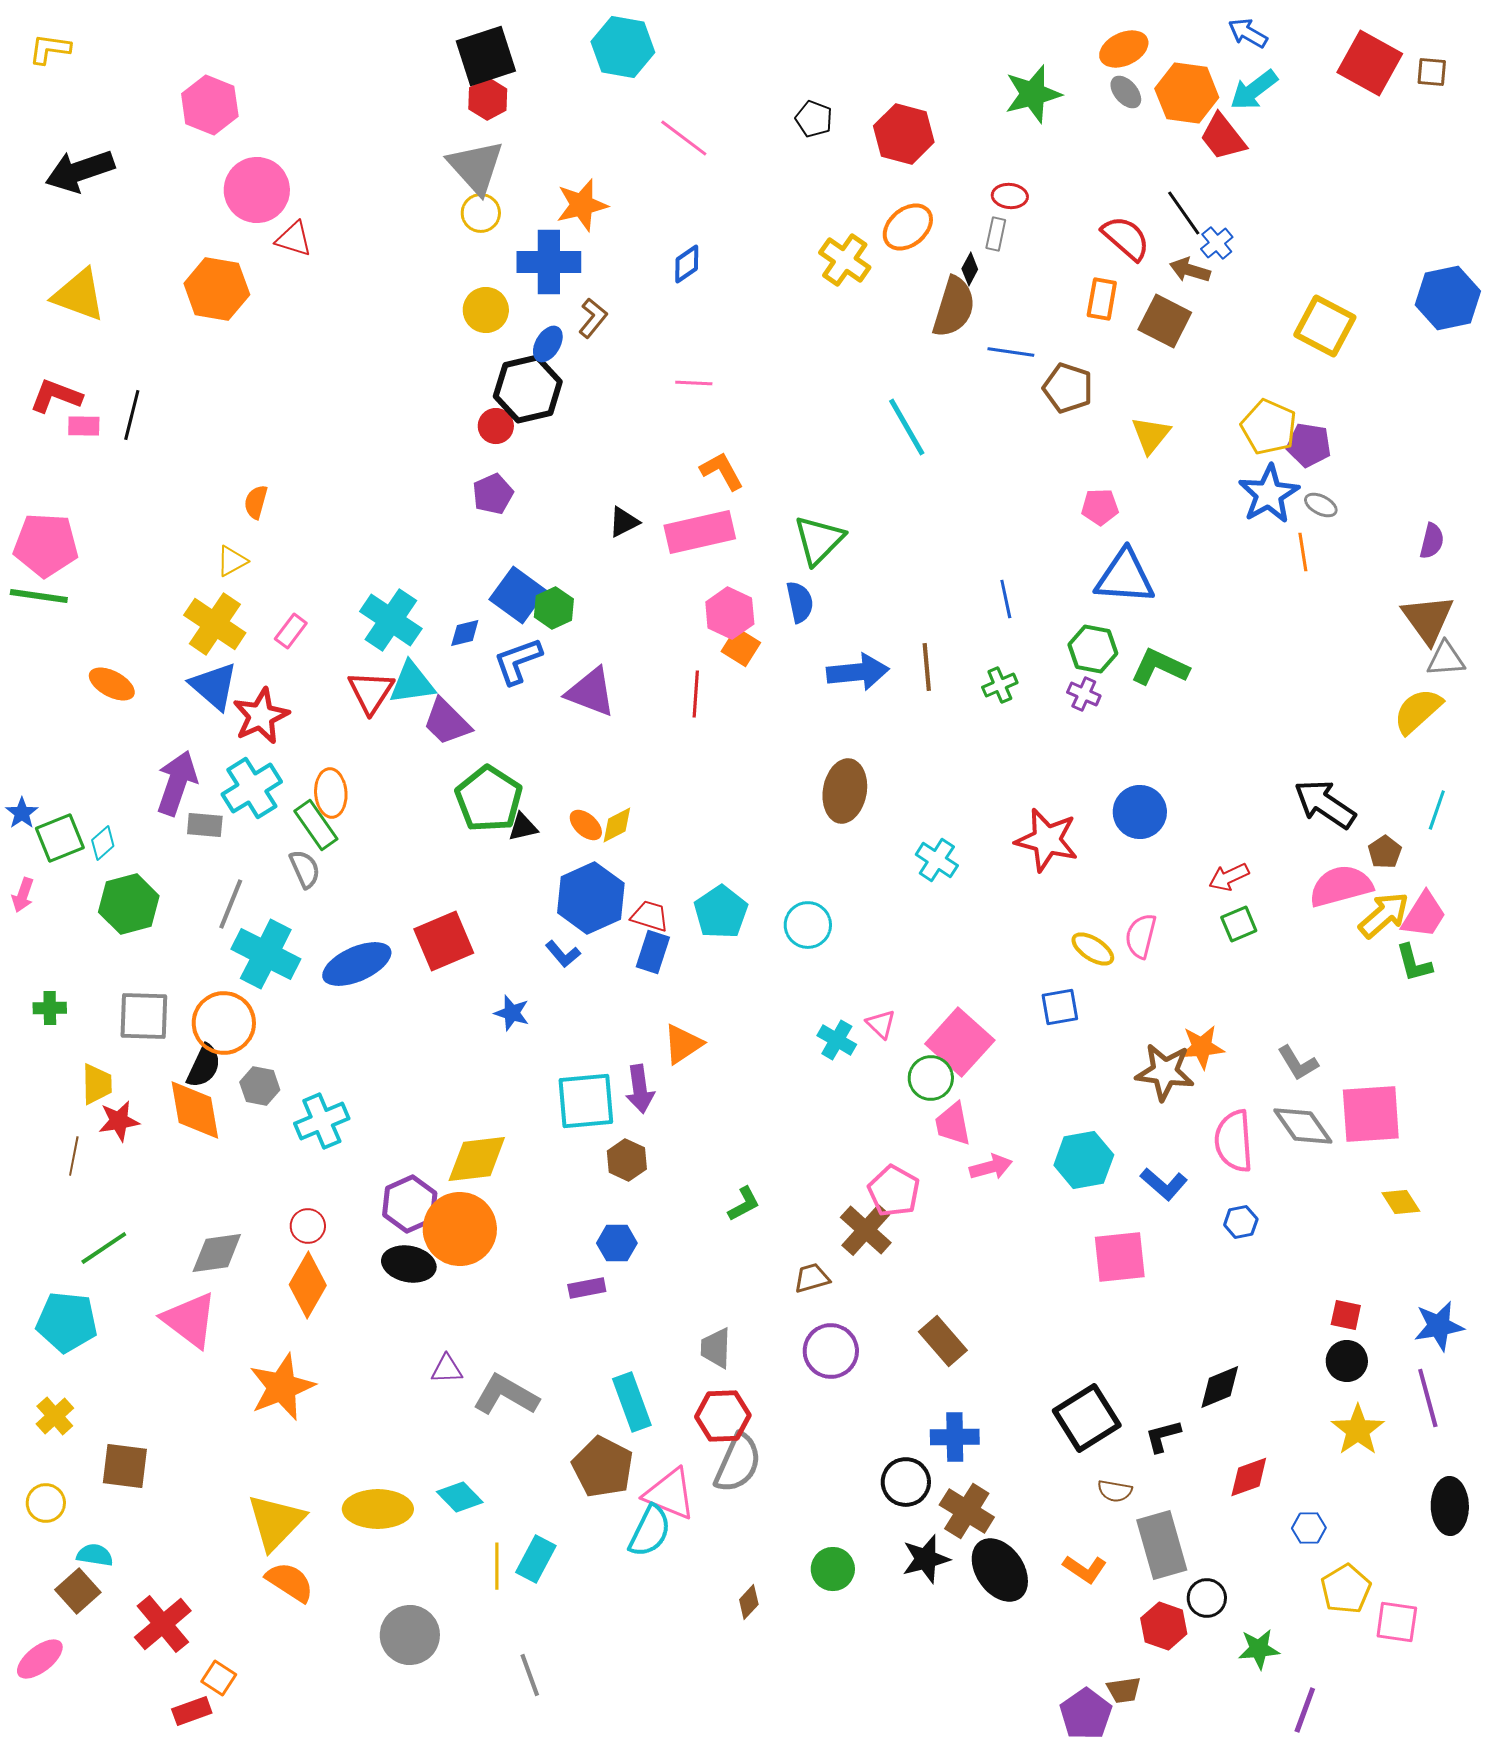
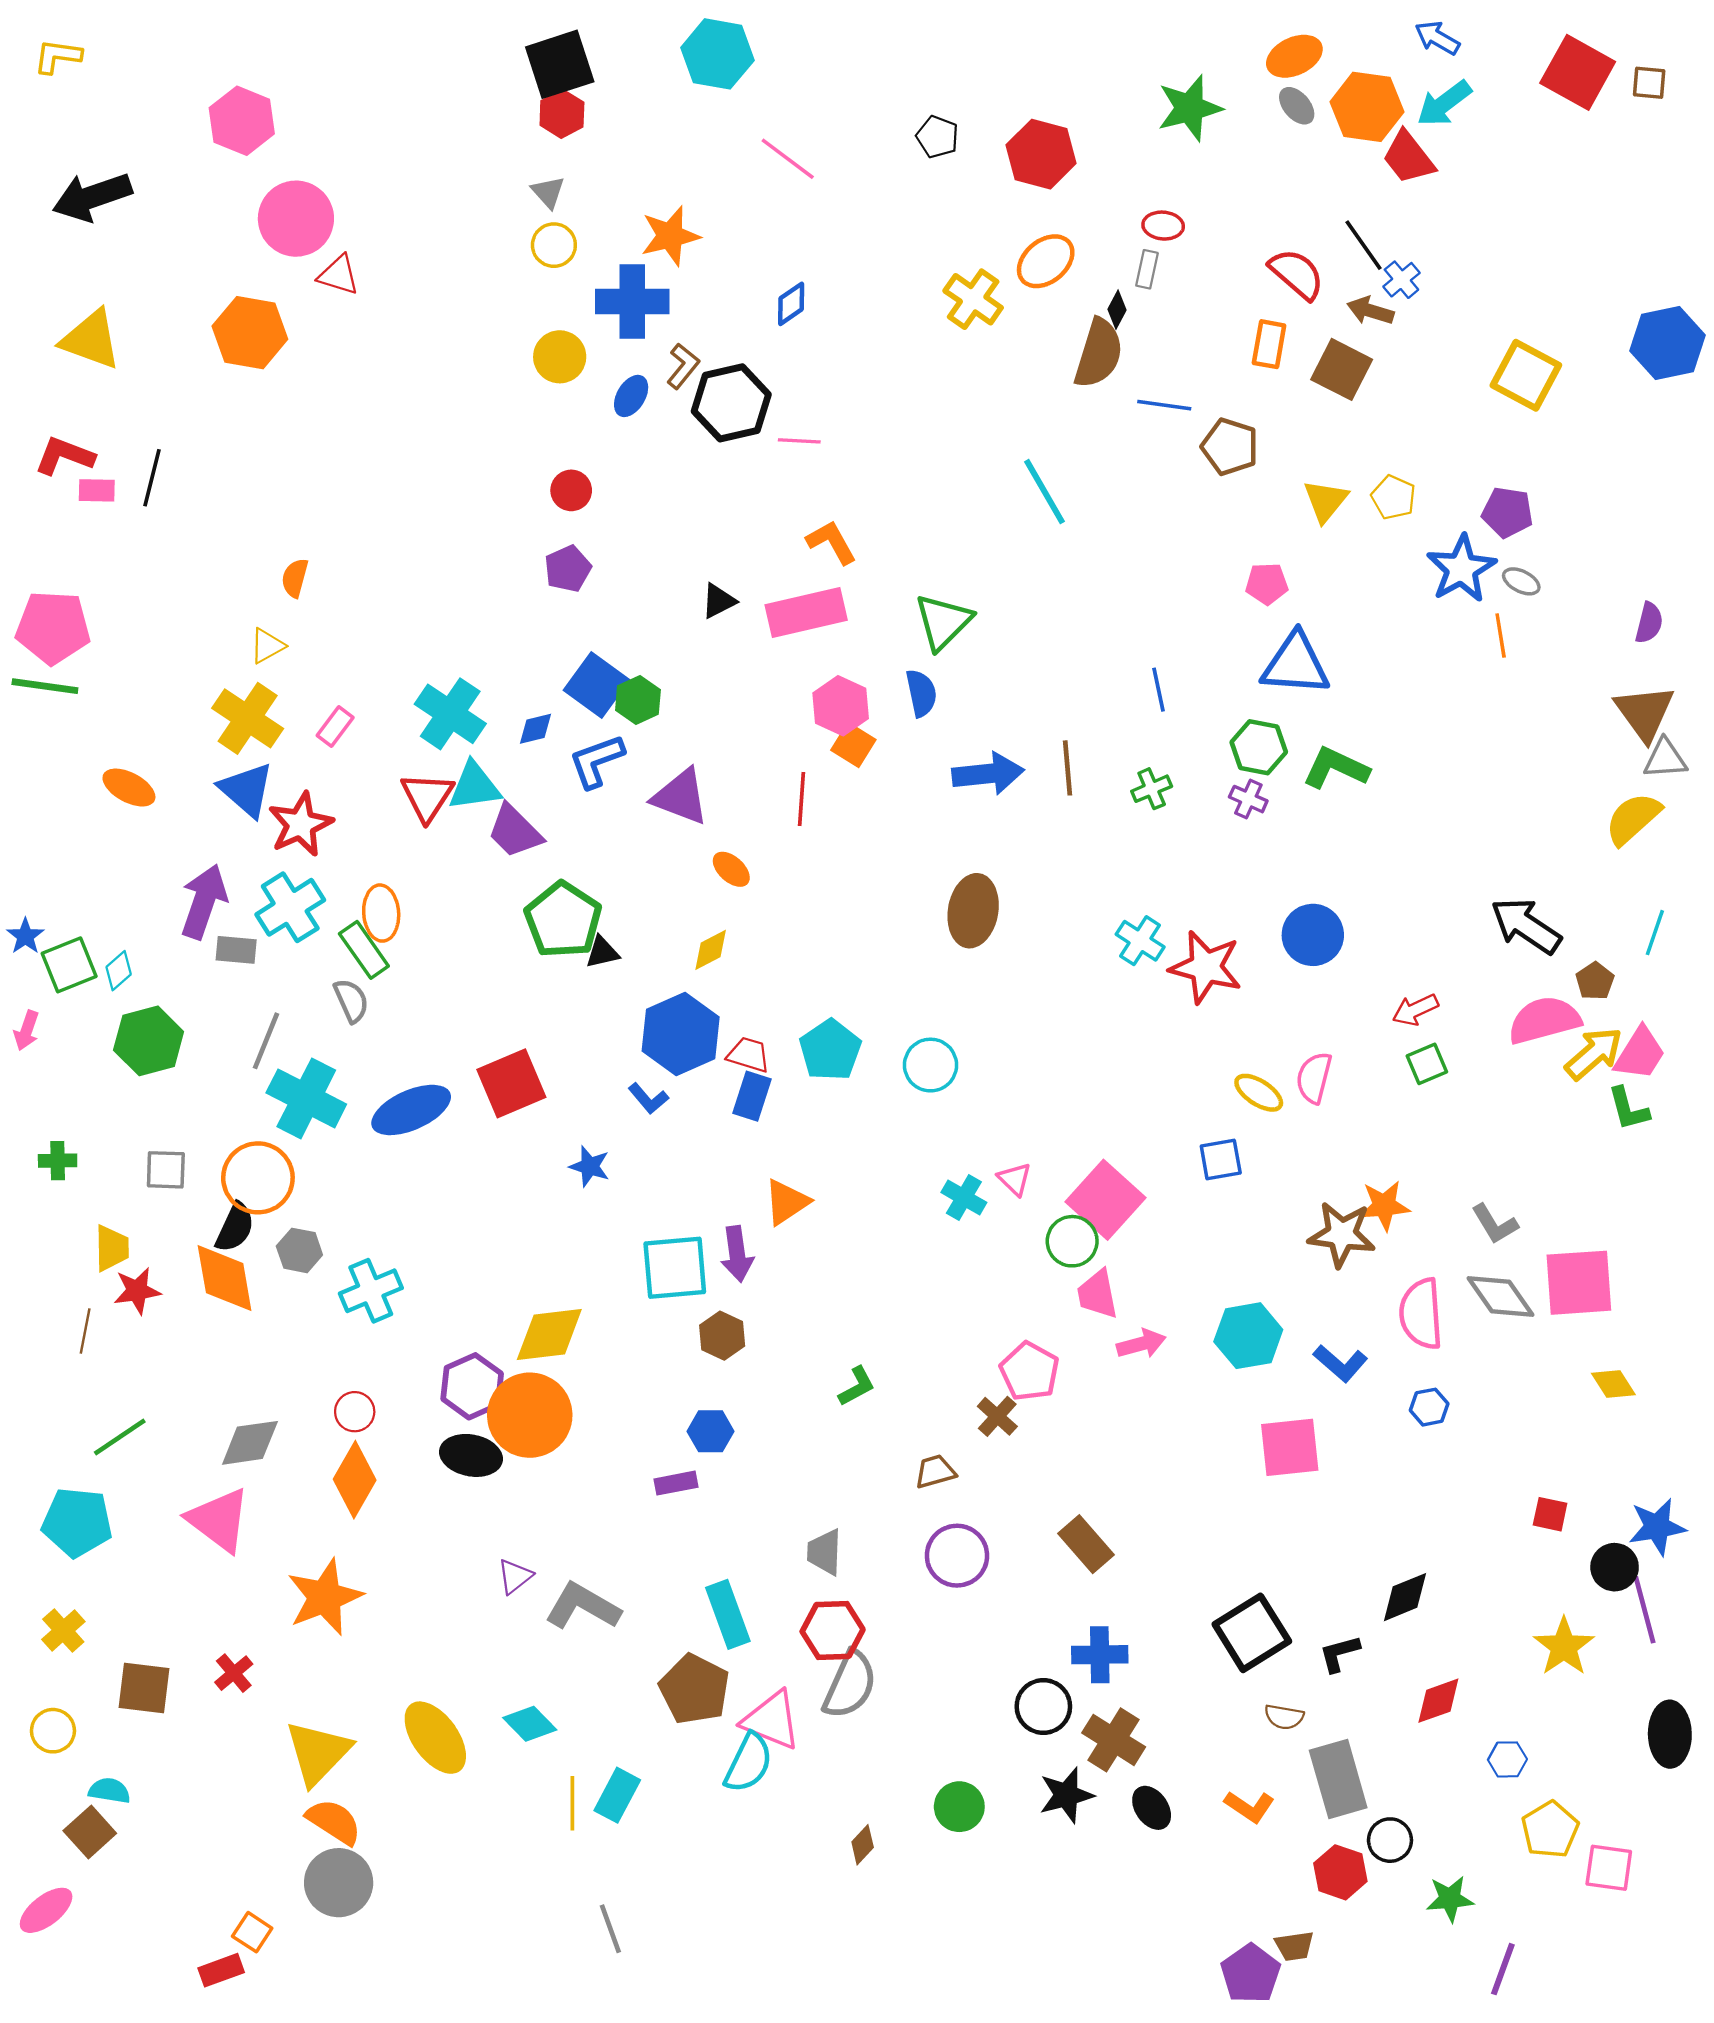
gray triangle: (476, 167) -> (548, 192), size x0.5
black hexagon: (528, 389) -> (731, 403), moved
yellow pentagon: (1269, 427) -> (1393, 497), moved, size x0.7
orange ellipse: (586, 825) -> (731, 869), moved
cyan cross: (937, 860) -> (1140, 941), moved
gray square: (144, 1016) -> (166, 1170), size x0.7
brown cross: (866, 1230) -> (997, 1416), size x0.7
black circle: (1347, 1361) -> (1615, 1567), moved
purple triangle: (447, 1369) -> (515, 1576), turned -36
yellow ellipse: (378, 1509) -> (435, 1738), turned 54
black ellipse: (1000, 1570) -> (1152, 1808), size x0.6
red cross: (163, 1624) -> (234, 1673), moved, size x0.6
gray circle: (410, 1635) -> (339, 1883), moved

